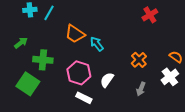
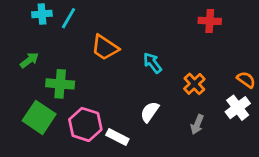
red cross: (150, 15) -> (210, 21), turned 35
cyan arrow: (97, 44) -> (152, 63), moved
pink hexagon: (79, 73) -> (85, 124), moved

